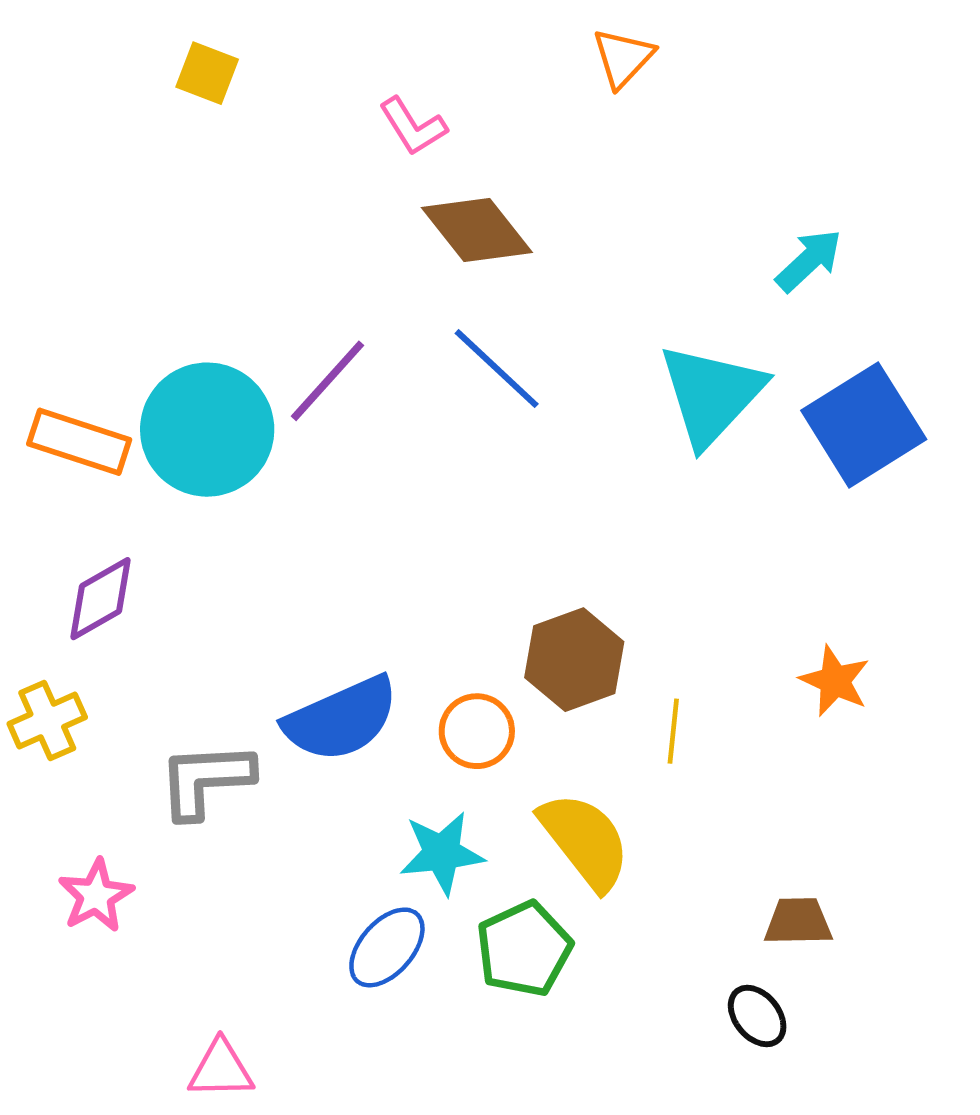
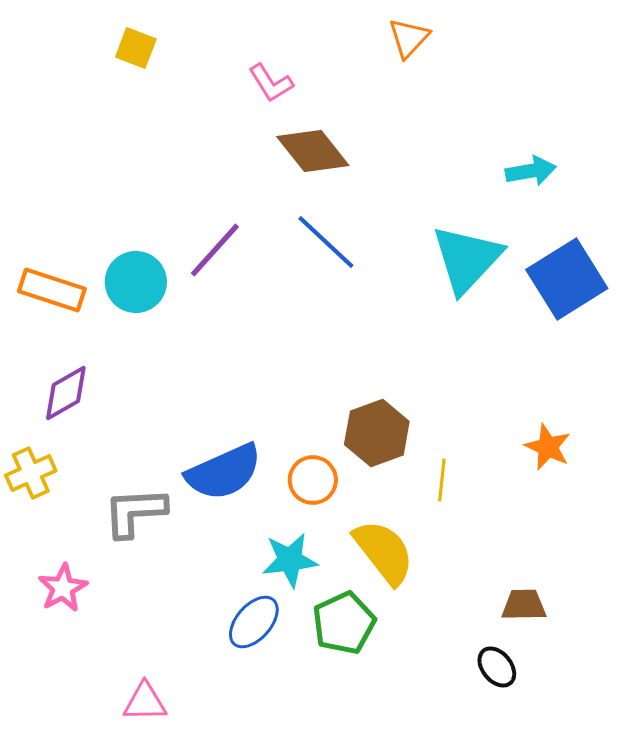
cyan arrow: (809, 260) -> (531, 171), turned 33
cyan circle: (207, 430) -> (136, 282), size x0.7

